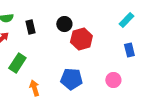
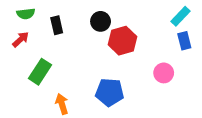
blue rectangle: (129, 50) -> (184, 41), moved
pink circle: (113, 80) -> (164, 73), moved

